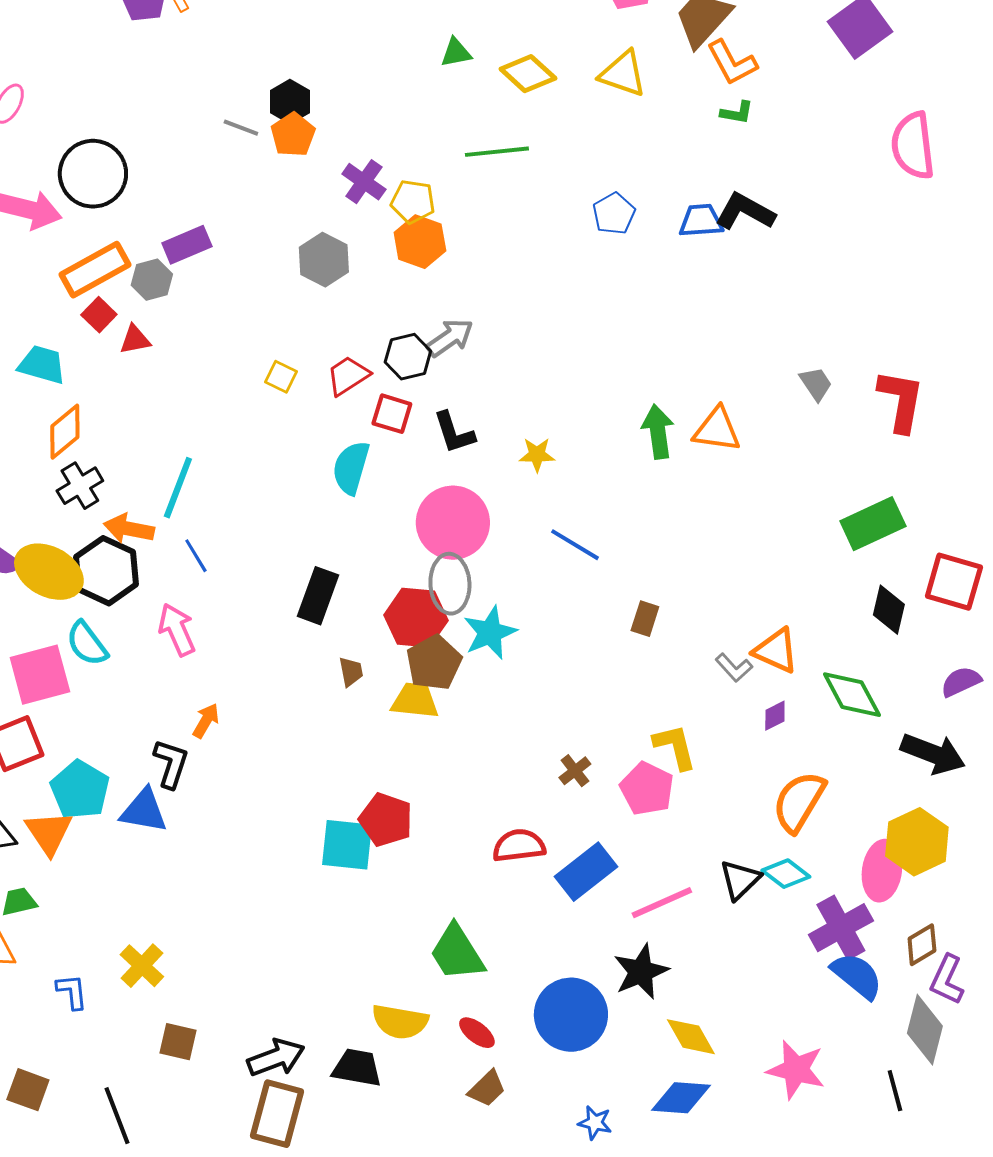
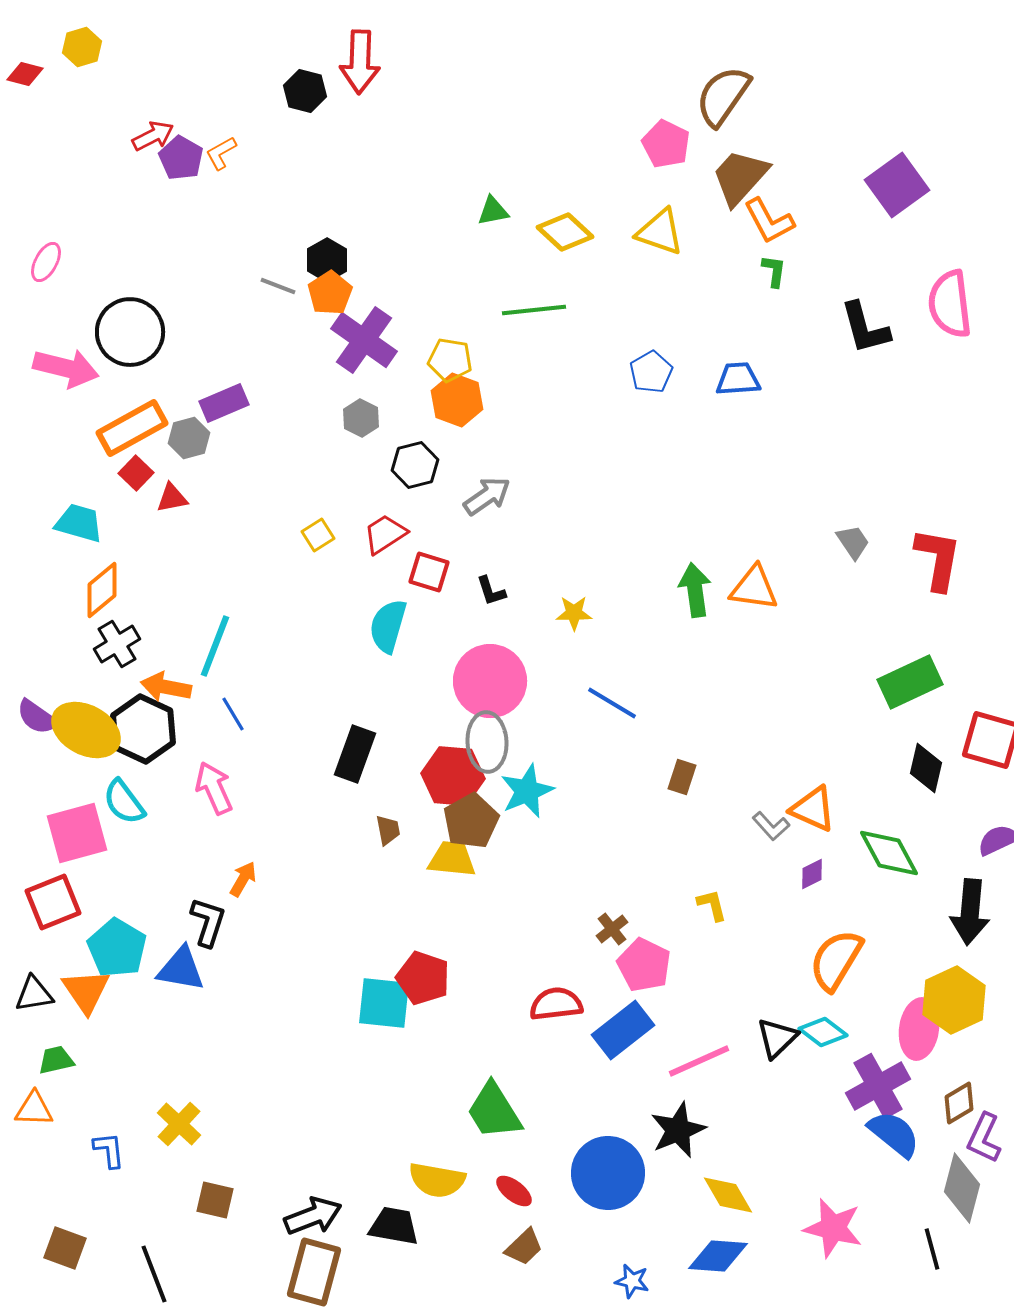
green L-shape: (737, 113) -> (774, 271), turned -92
purple cross: (364, 182) -> (364, 340), moved, size x1.5
black L-shape: (745, 212) -> (865, 328), moved, turned -134
gray hexagon: (324, 260) -> (361, 418), size x0.7
black hexagon: (408, 357) -> (415, 465), moved
yellow square: (281, 377) -> (318, 535), turned 32
black L-shape: (454, 433) -> (491, 591), size x0.7
yellow L-shape: (675, 747) -> (712, 905), size x0.7
black arrow: (933, 754) -> (970, 912), turned 74
pink pentagon: (647, 789) -> (644, 965), moved

